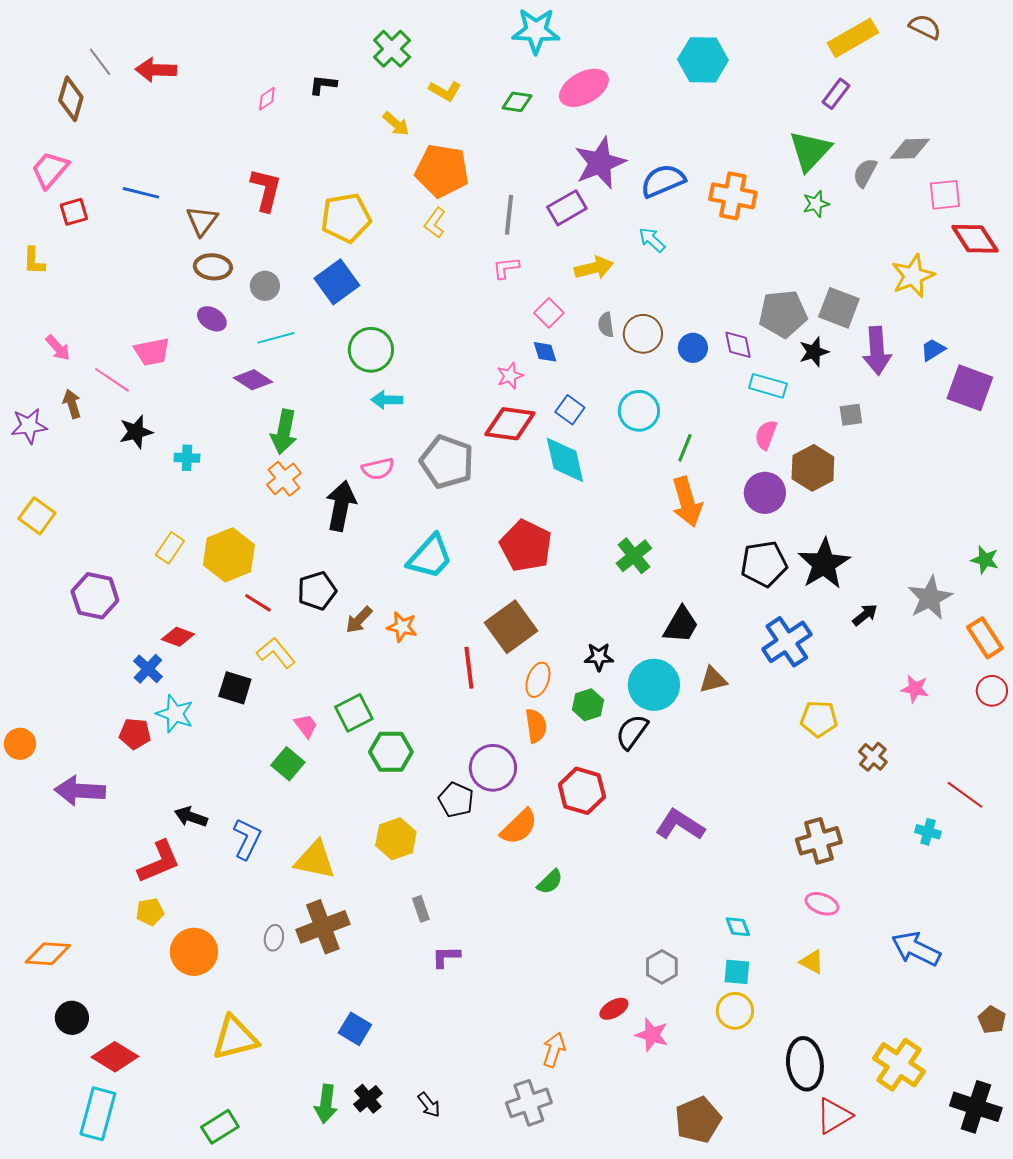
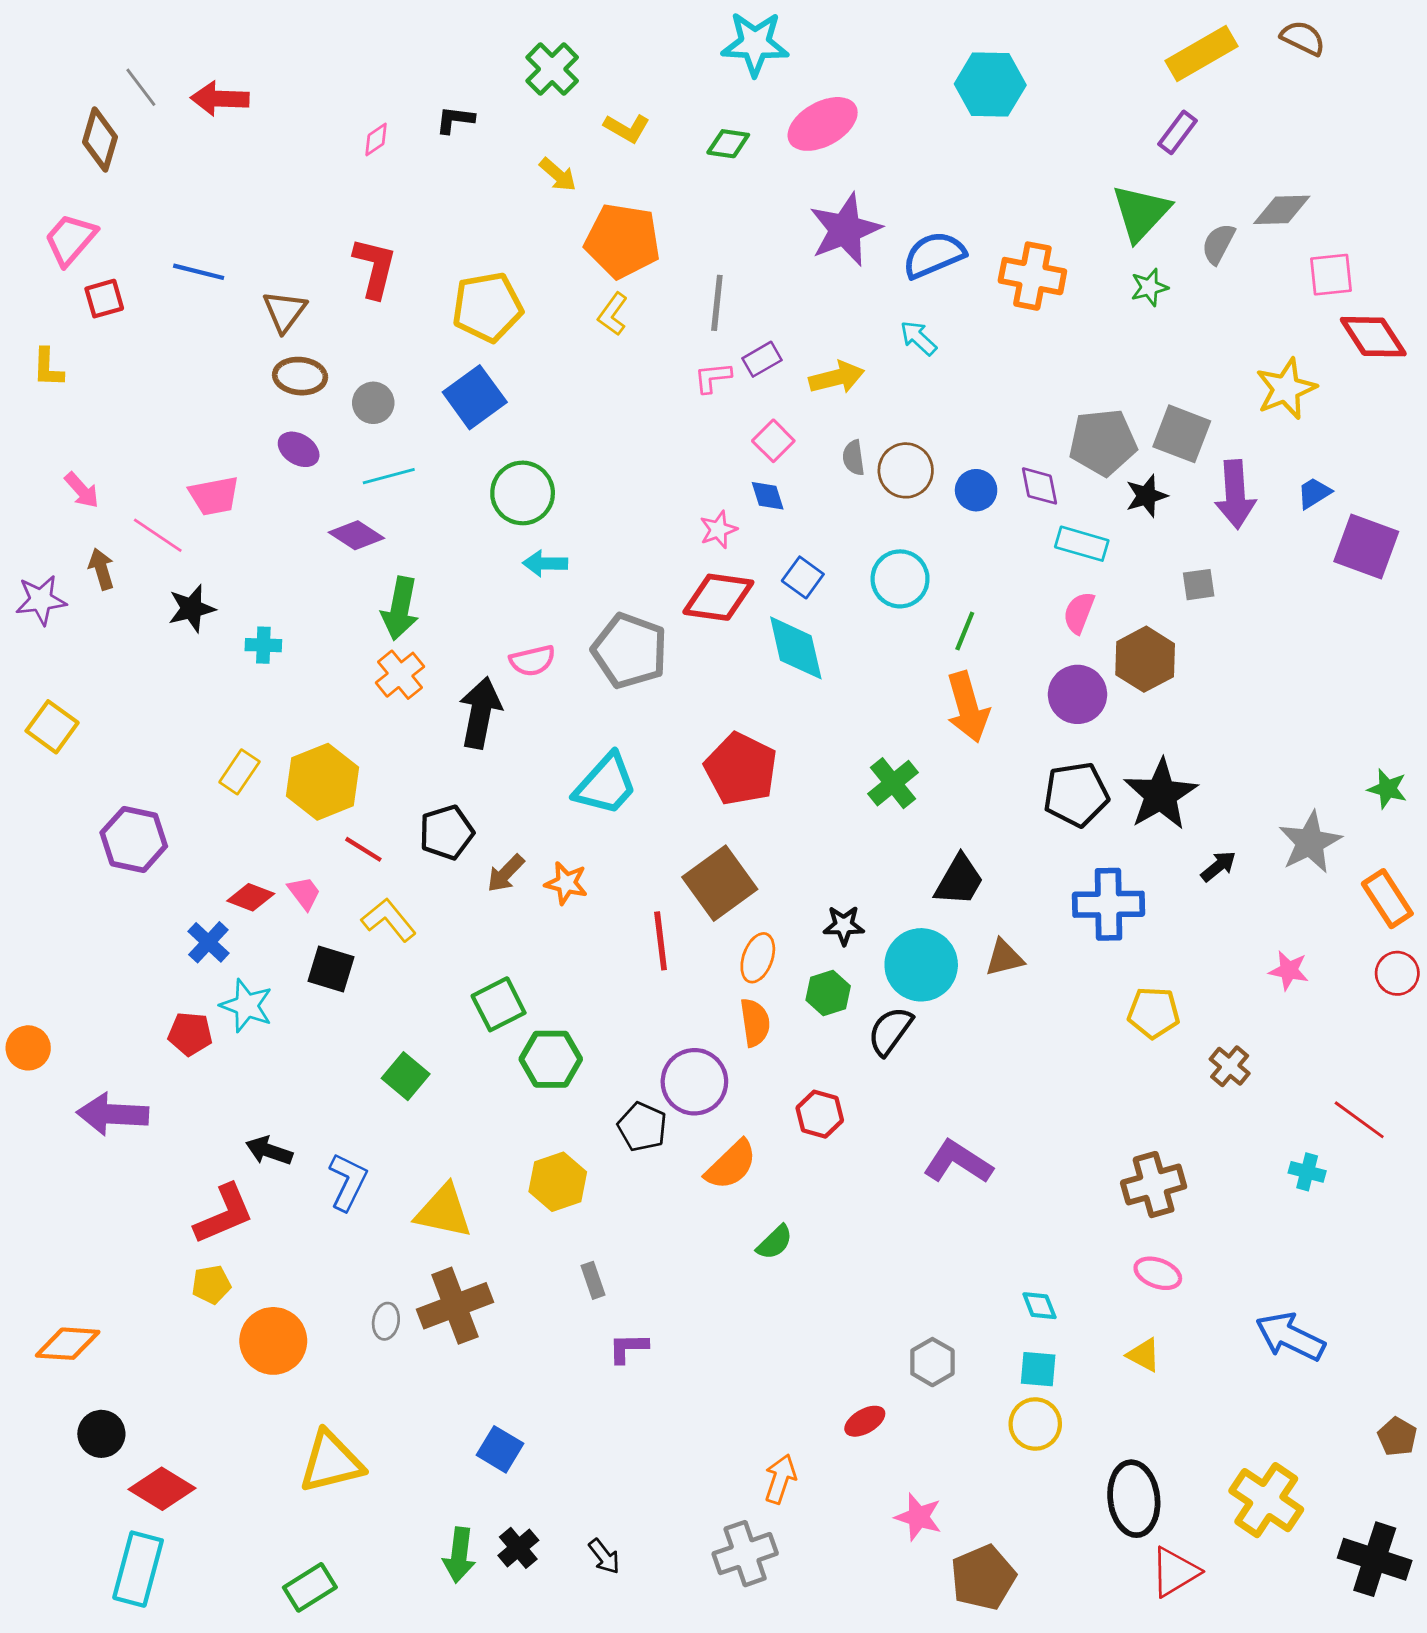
purple rectangle: (567, 208) -> (762, 359), moved, size x0.7
blue cross: (787, 642) -> (1108, 904), turned 33
pink trapezoid: (306, 726) -> (304, 893), moved
red hexagon: (582, 791) -> (820, 1114), size x0.7
pink star: (652, 1035) -> (918, 1517), moved

